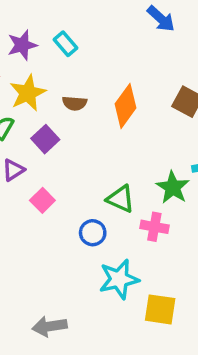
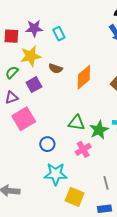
green triangle: (121, 199) -> (77, 123), moved, turned -30
pink square: (42, 200) -> (24, 119), size x1.6
pink cross: (154, 227) -> (83, 149), turned 35

